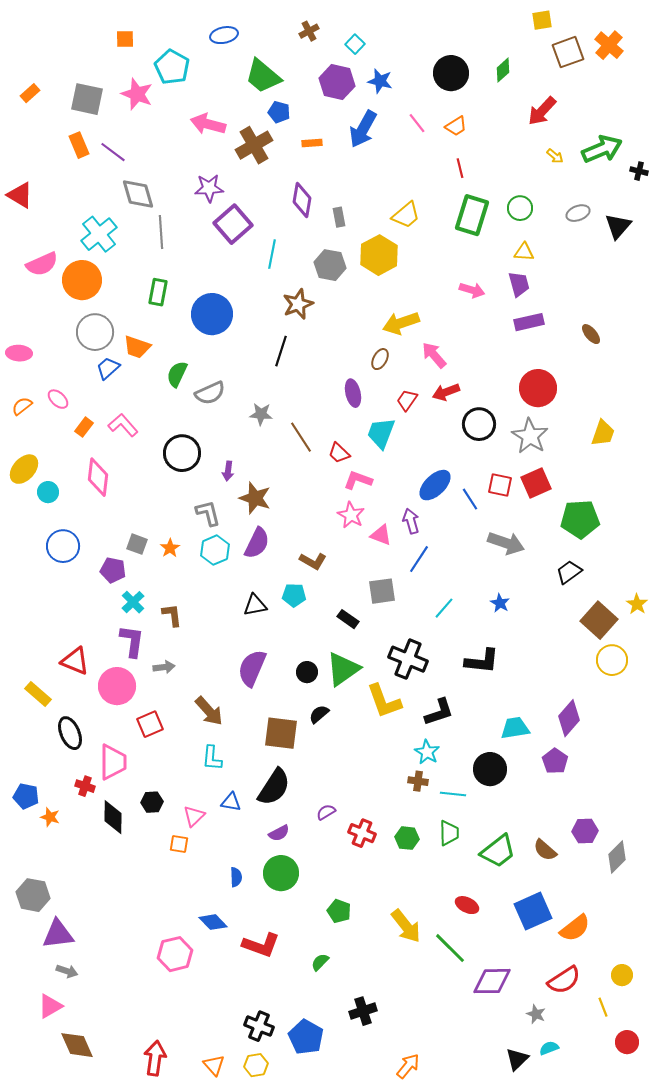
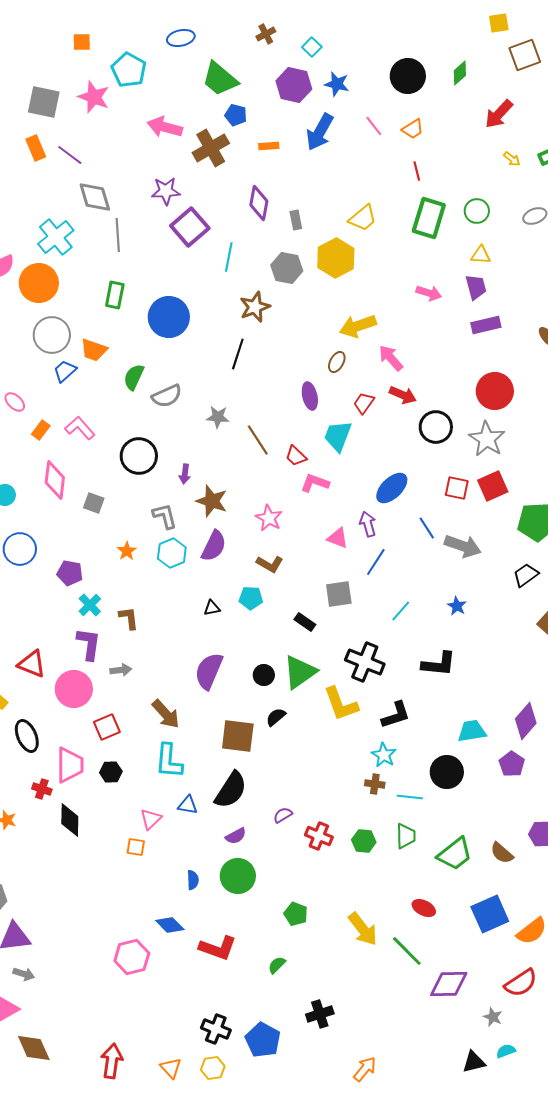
red arrow: (446, 392) -> (403, 395), turned -136
blue line: (470, 499) -> (427, 528), moved
pink star: (351, 515) -> (269, 518), moved
gray square: (137, 544) -> (94, 503), moved
black triangle: (255, 605) -> (212, 608), size x0.7
cyan L-shape: (212, 758) -> (169, 761), size x1.4
black hexagon: (152, 802) -> (111, 772), moved
black triangle: (517, 1059) -> (474, 1062), turned 30

